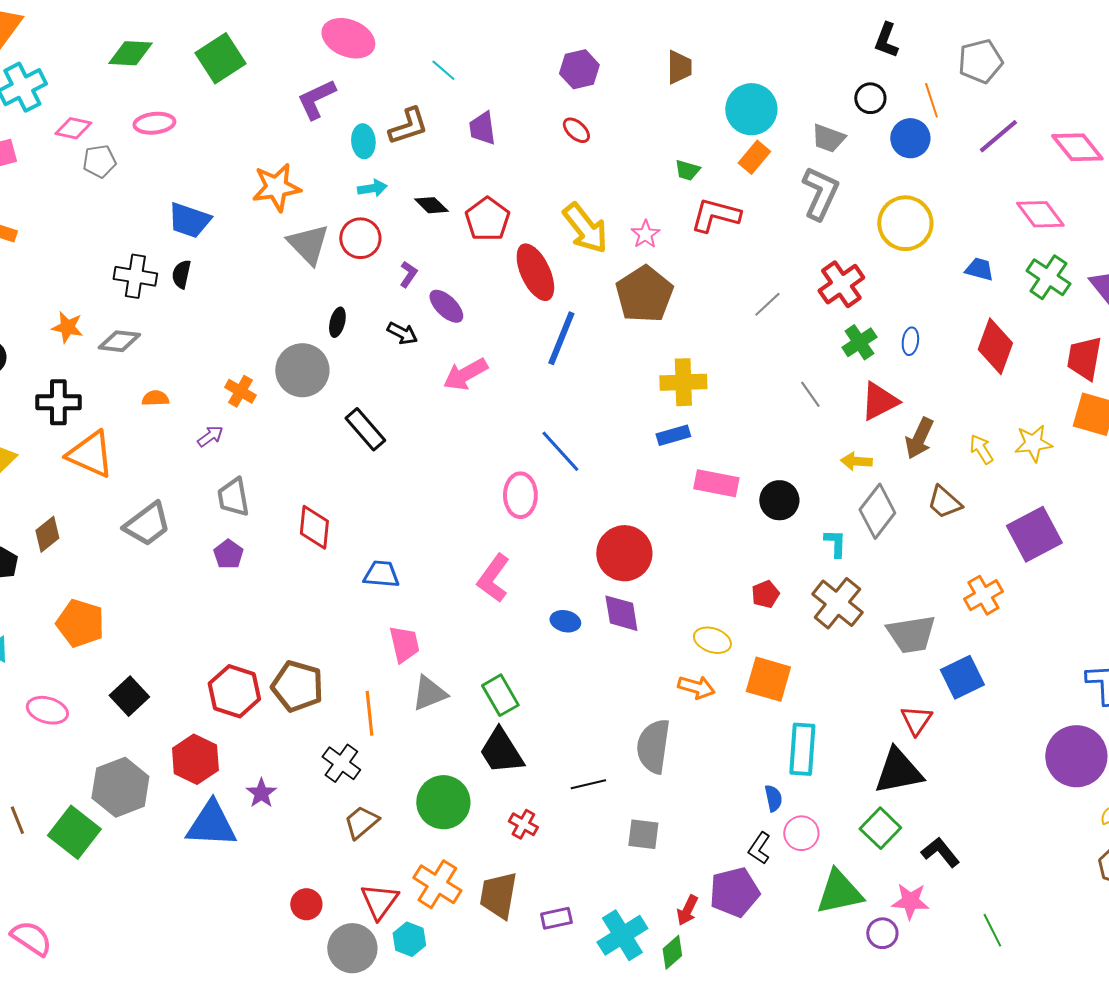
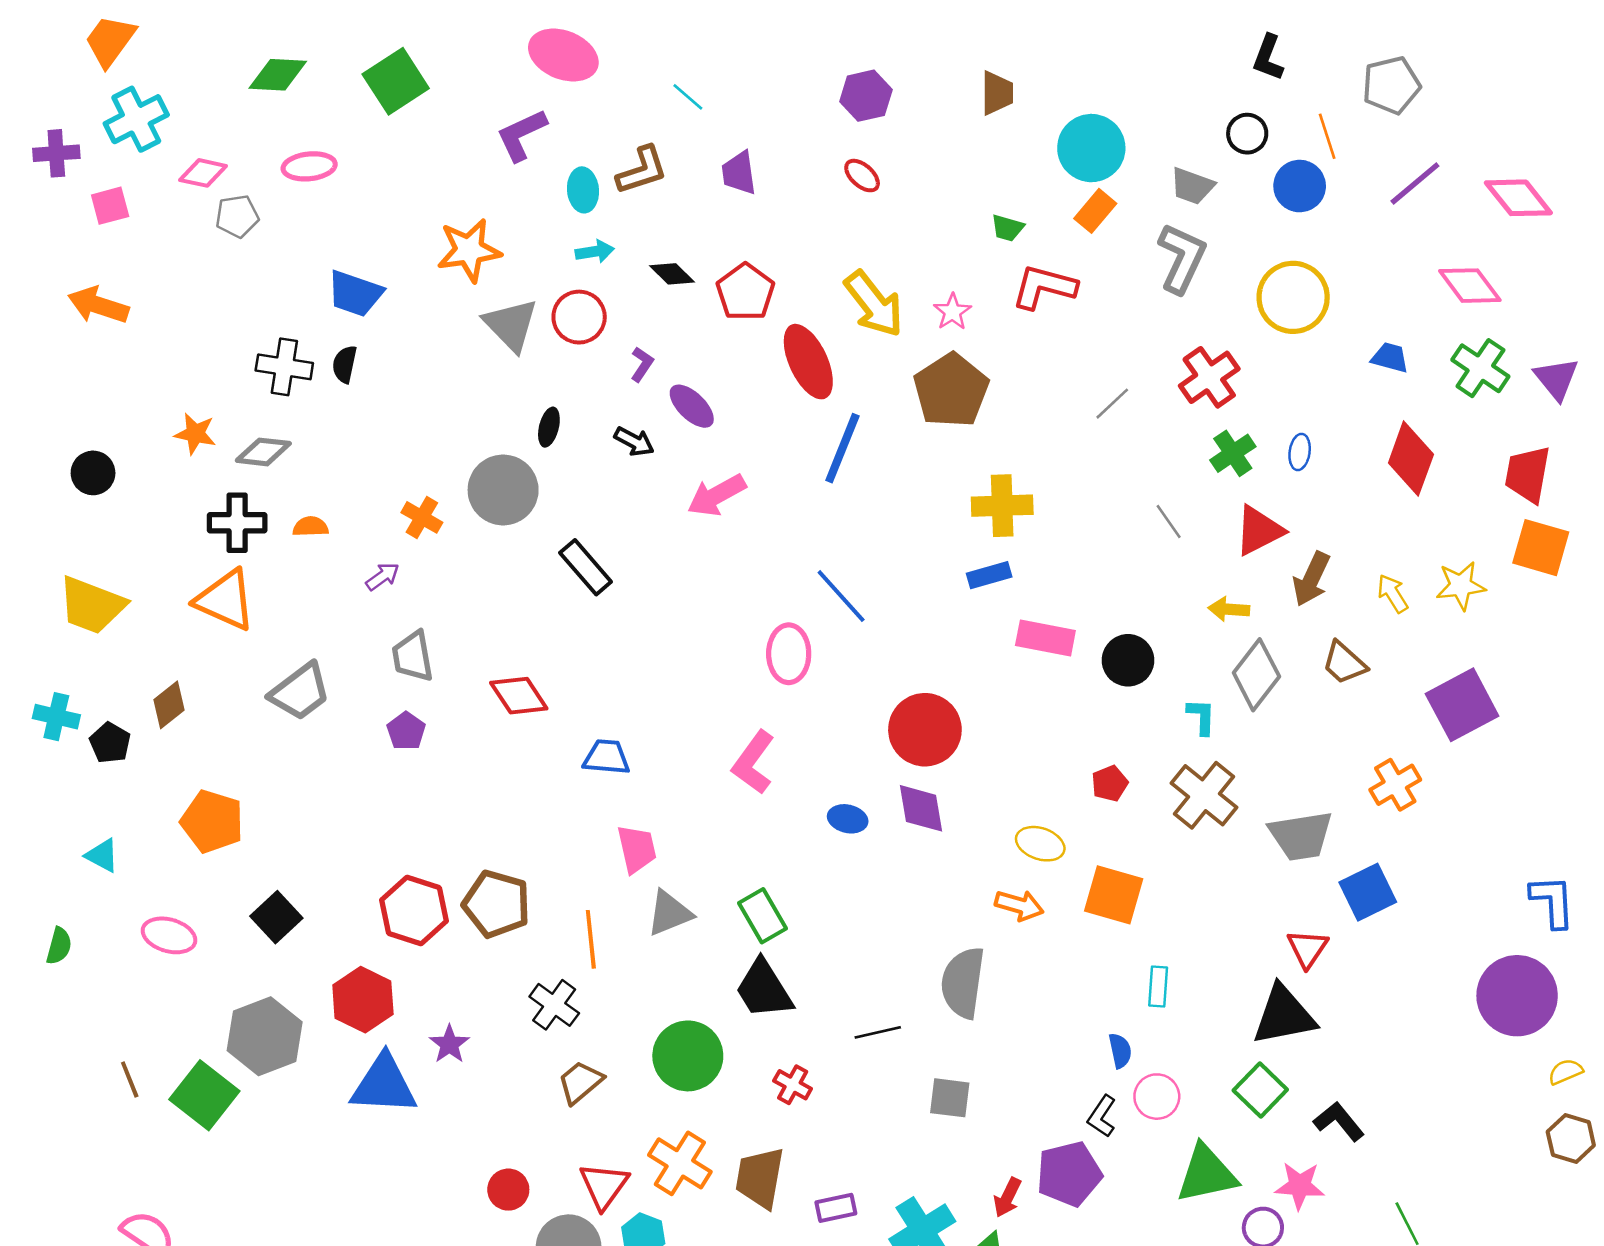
black cross: (58, 402) -> (237, 523), moved
red diamond: (314, 527) -> (519, 696), turned -39
cyan rectangle: (802, 749) -> (1158, 987), size x0.6

